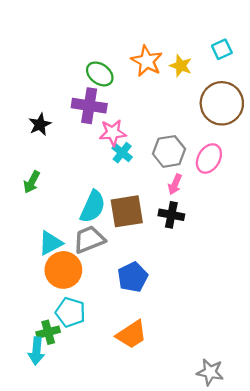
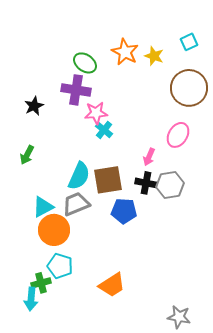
gray hexagon: (169, 151) -> (170, 185), moved
blue pentagon: (133, 277) -> (124, 211), moved, turned 30

